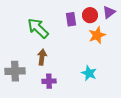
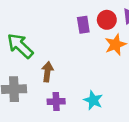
green arrow: (38, 28) -> (20, 46), moved
cyan star: (89, 73) -> (93, 100), moved

